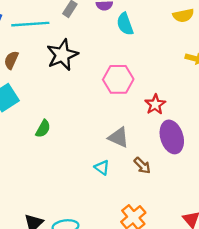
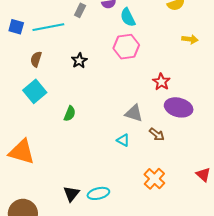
black star: (62, 55) -> (79, 61), moved, size x0.6
pink hexagon: (118, 79) -> (126, 47), moved
purple ellipse: (172, 137) -> (179, 107), turned -52

